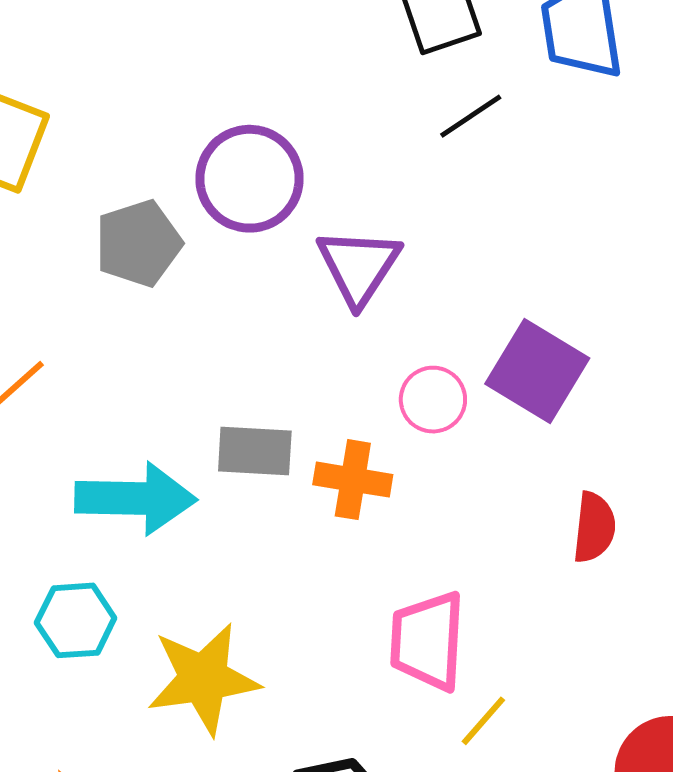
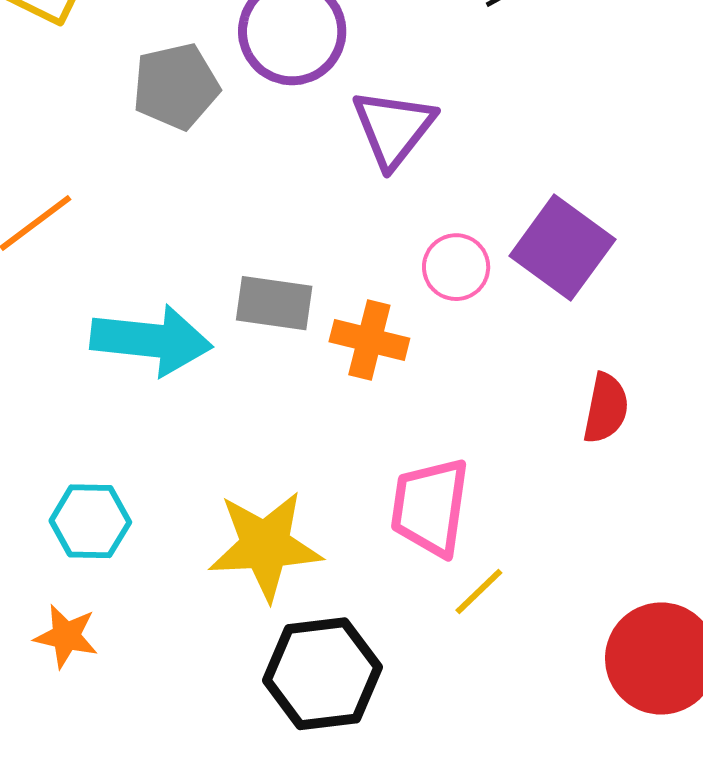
cyan hexagon: (76, 620) -> (90, 521), moved
yellow star: (203, 679) -> (265, 546), moved

